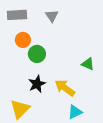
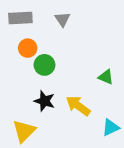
black star: (37, 84) -> (44, 101), turned -30
cyan triangle: (75, 112) -> (111, 127), moved

